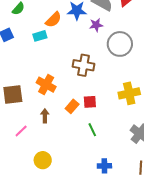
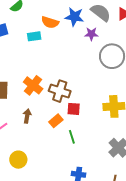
orange semicircle: (53, 20) -> (50, 22), turned 54
brown cross: (84, 65) -> (60, 91), moved
orange rectangle: (72, 106) -> (56, 121), moved

